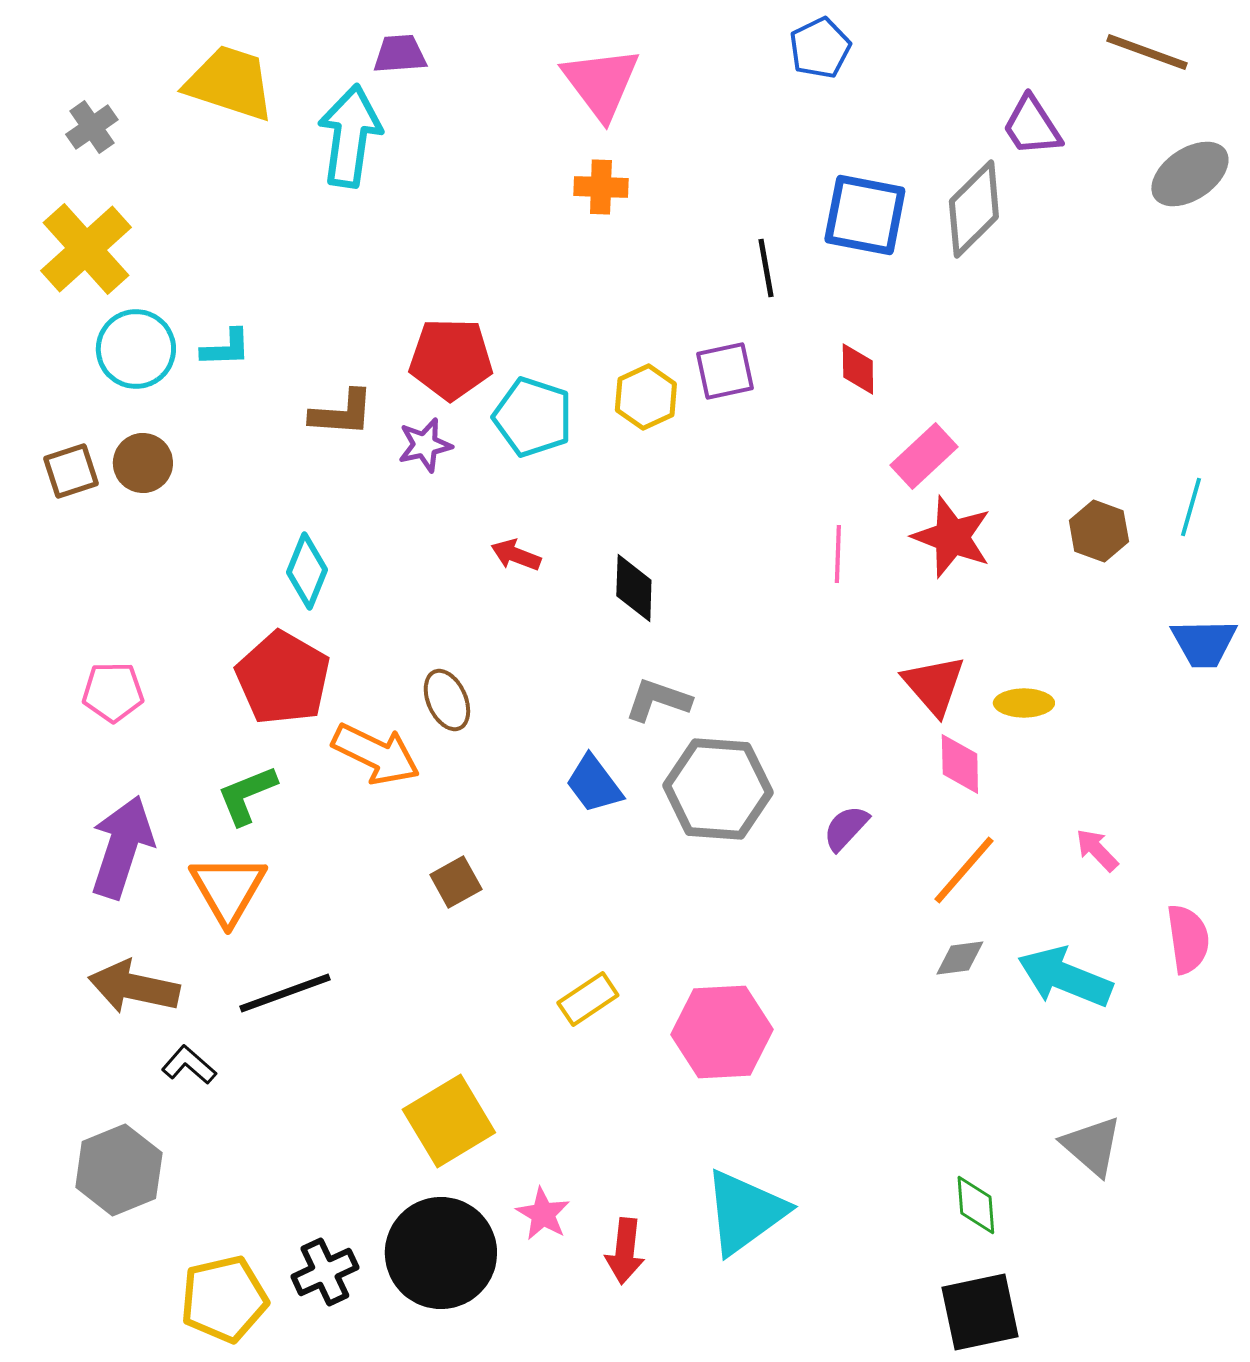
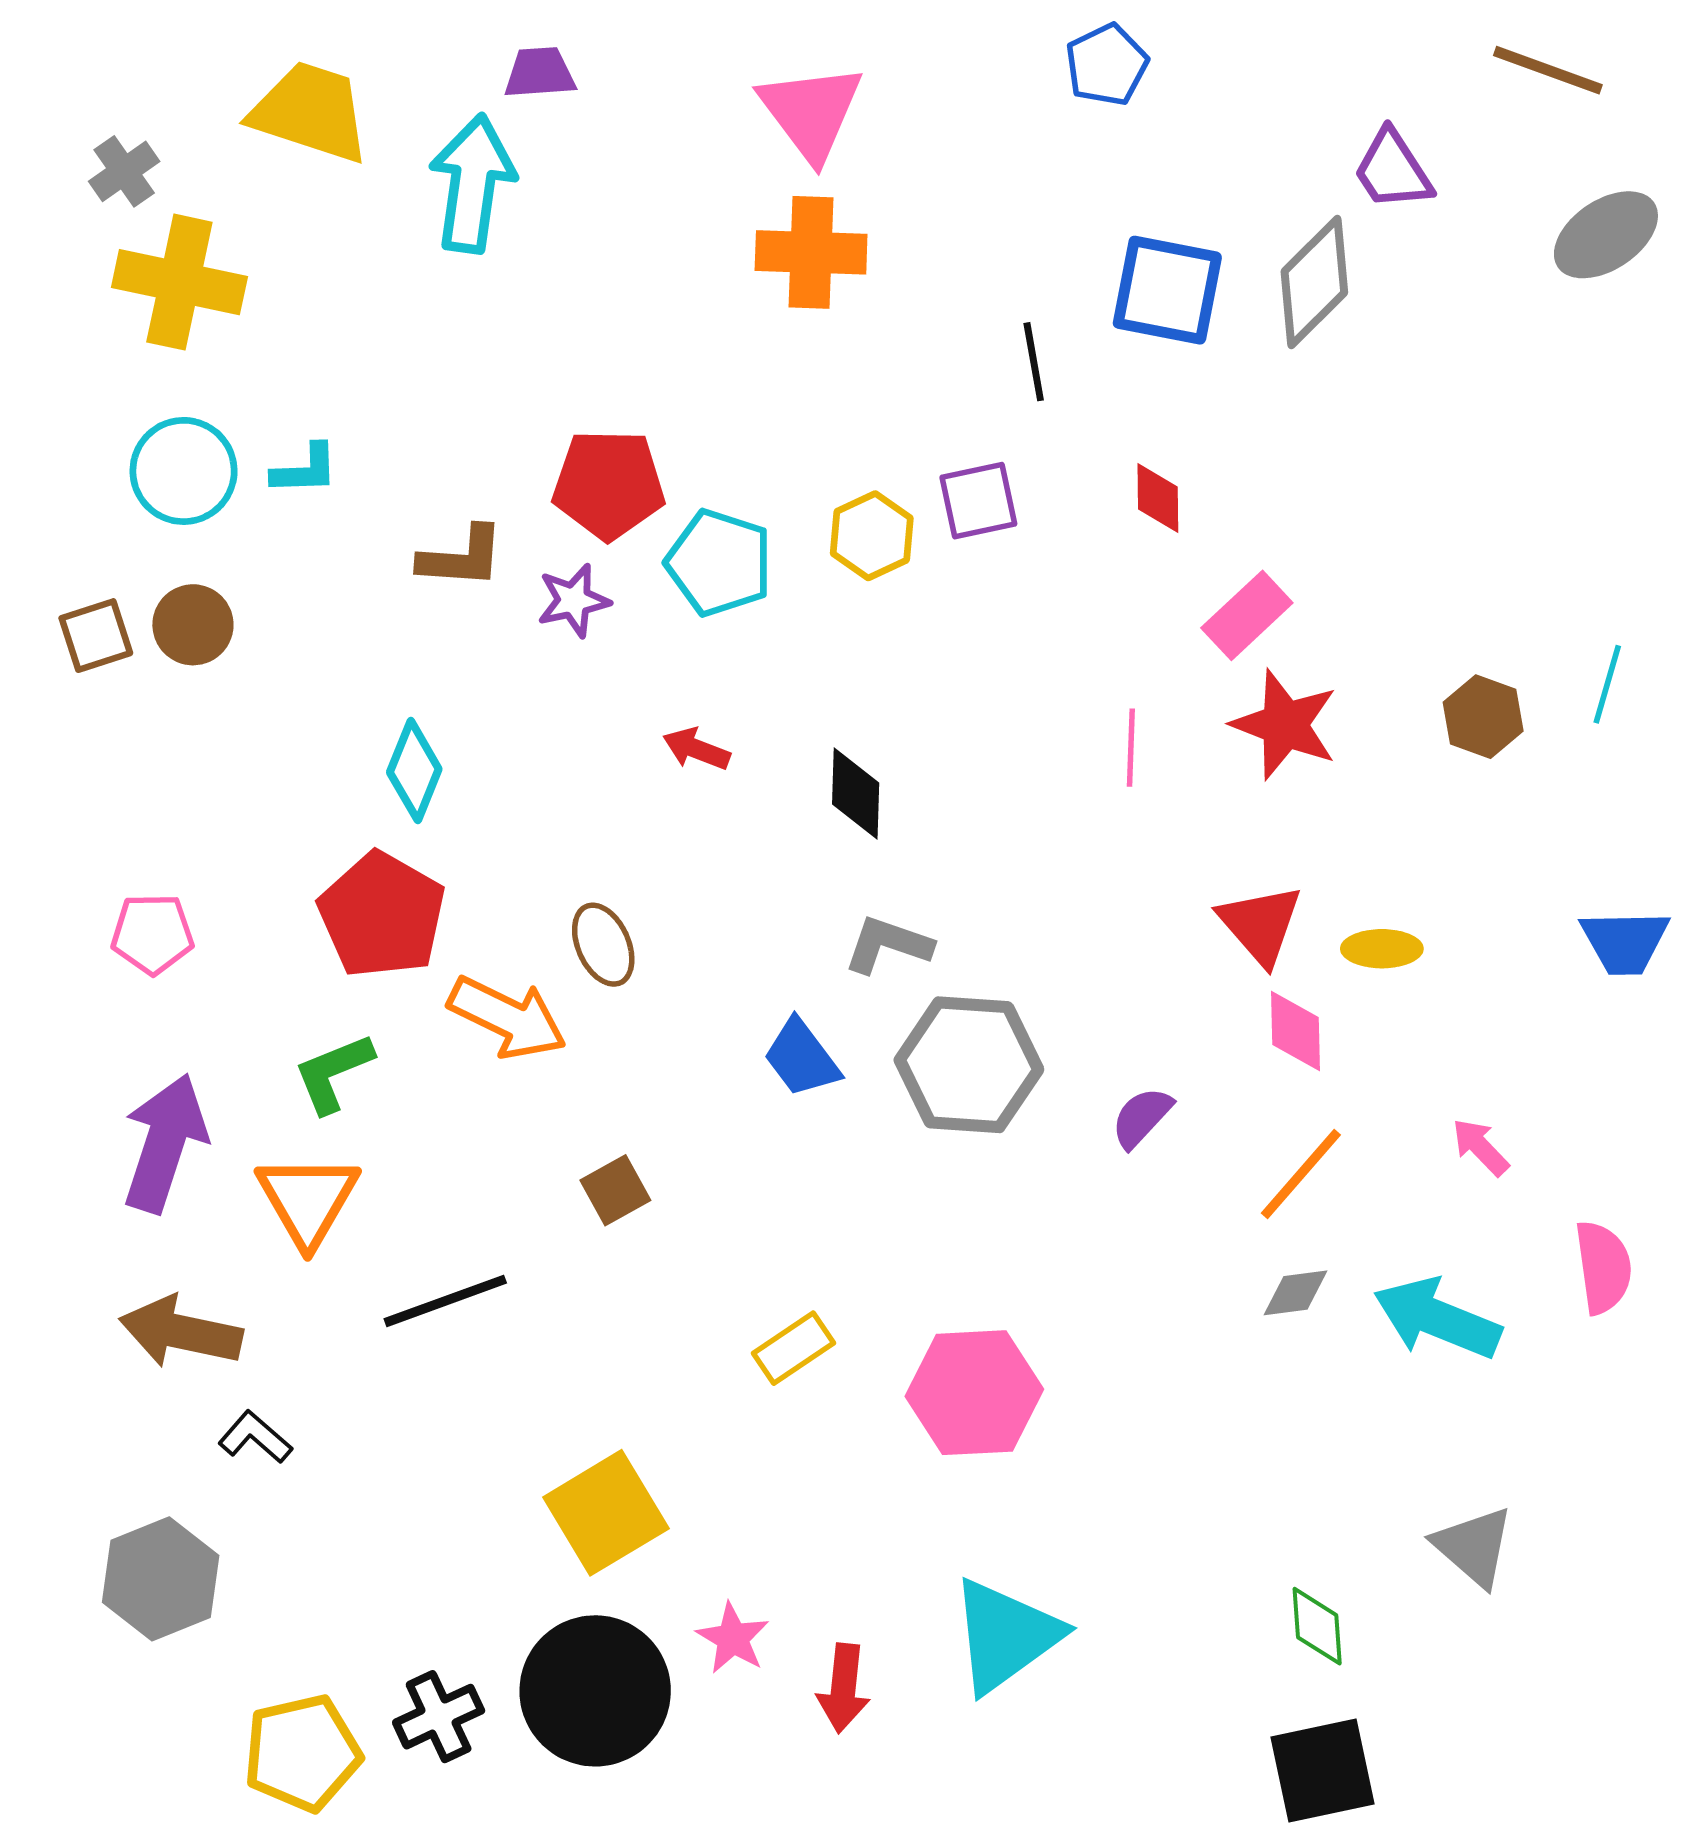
orange cross: (601, 187) -> (811, 252), size x1.5
yellow cross: (86, 249) -> (179, 282), moved, turned -36
blue trapezoid: (1204, 643) -> (1625, 942), moved
black line: (285, 993) -> (445, 1301), moved

